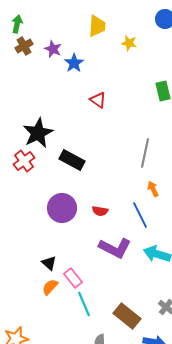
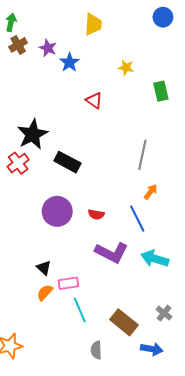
yellow star: (129, 43) -> (126, 68), moved
orange arrow: (153, 189) -> (151, 192), turned 63
pink rectangle: (73, 278) -> (68, 283), turned -60

